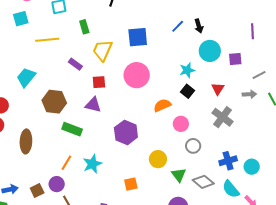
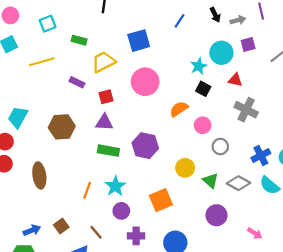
black arrow: (199, 26) -> (215, 15), moved
green rectangle: (84, 27) -> (79, 40), turned -48
yellow trapezoid: (103, 50) -> (103, 62), turned 50
cyan circle: (210, 51) -> (221, 53), moved
cyan trapezoid: (26, 77) -> (18, 117), moved
red triangle: (218, 89) -> (235, 80), turned -40
gray arrow: (249, 94) -> (238, 20), moved
green rectangle: (72, 129) -> (108, 151), moved
purple circle: (57, 184) -> (121, 211), moved
orange square: (131, 184) -> (161, 200), size x1.5

